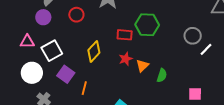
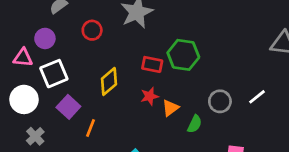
purple circle: (43, 17) -> (45, 38), moved
gray circle: (193, 36) -> (220, 101), moved

